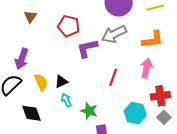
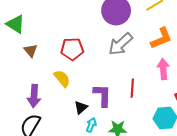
purple L-shape: (87, 48) -> (102, 95), moved, turned 120
yellow semicircle: (41, 82) -> (62, 78), moved
cyan arrow: (66, 100) -> (91, 125), turned 64

